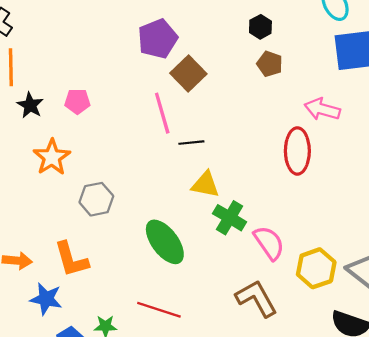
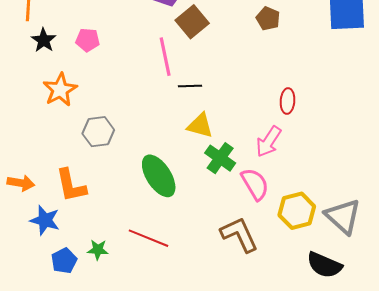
pink arrow: (322, 109) -> (269, 142), moved, turned -76
red ellipse: (297, 151) -> (287, 101), size x0.6

